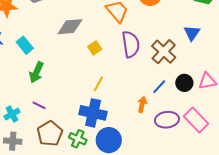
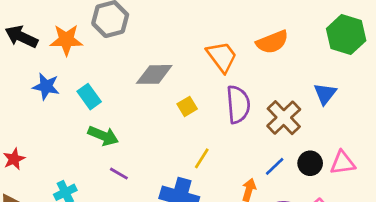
green arrow: (36, 72) -> (103, 136), turned -95
yellow line: (98, 84) -> (202, 158), moved
purple line: (39, 105) -> (119, 174), moved

